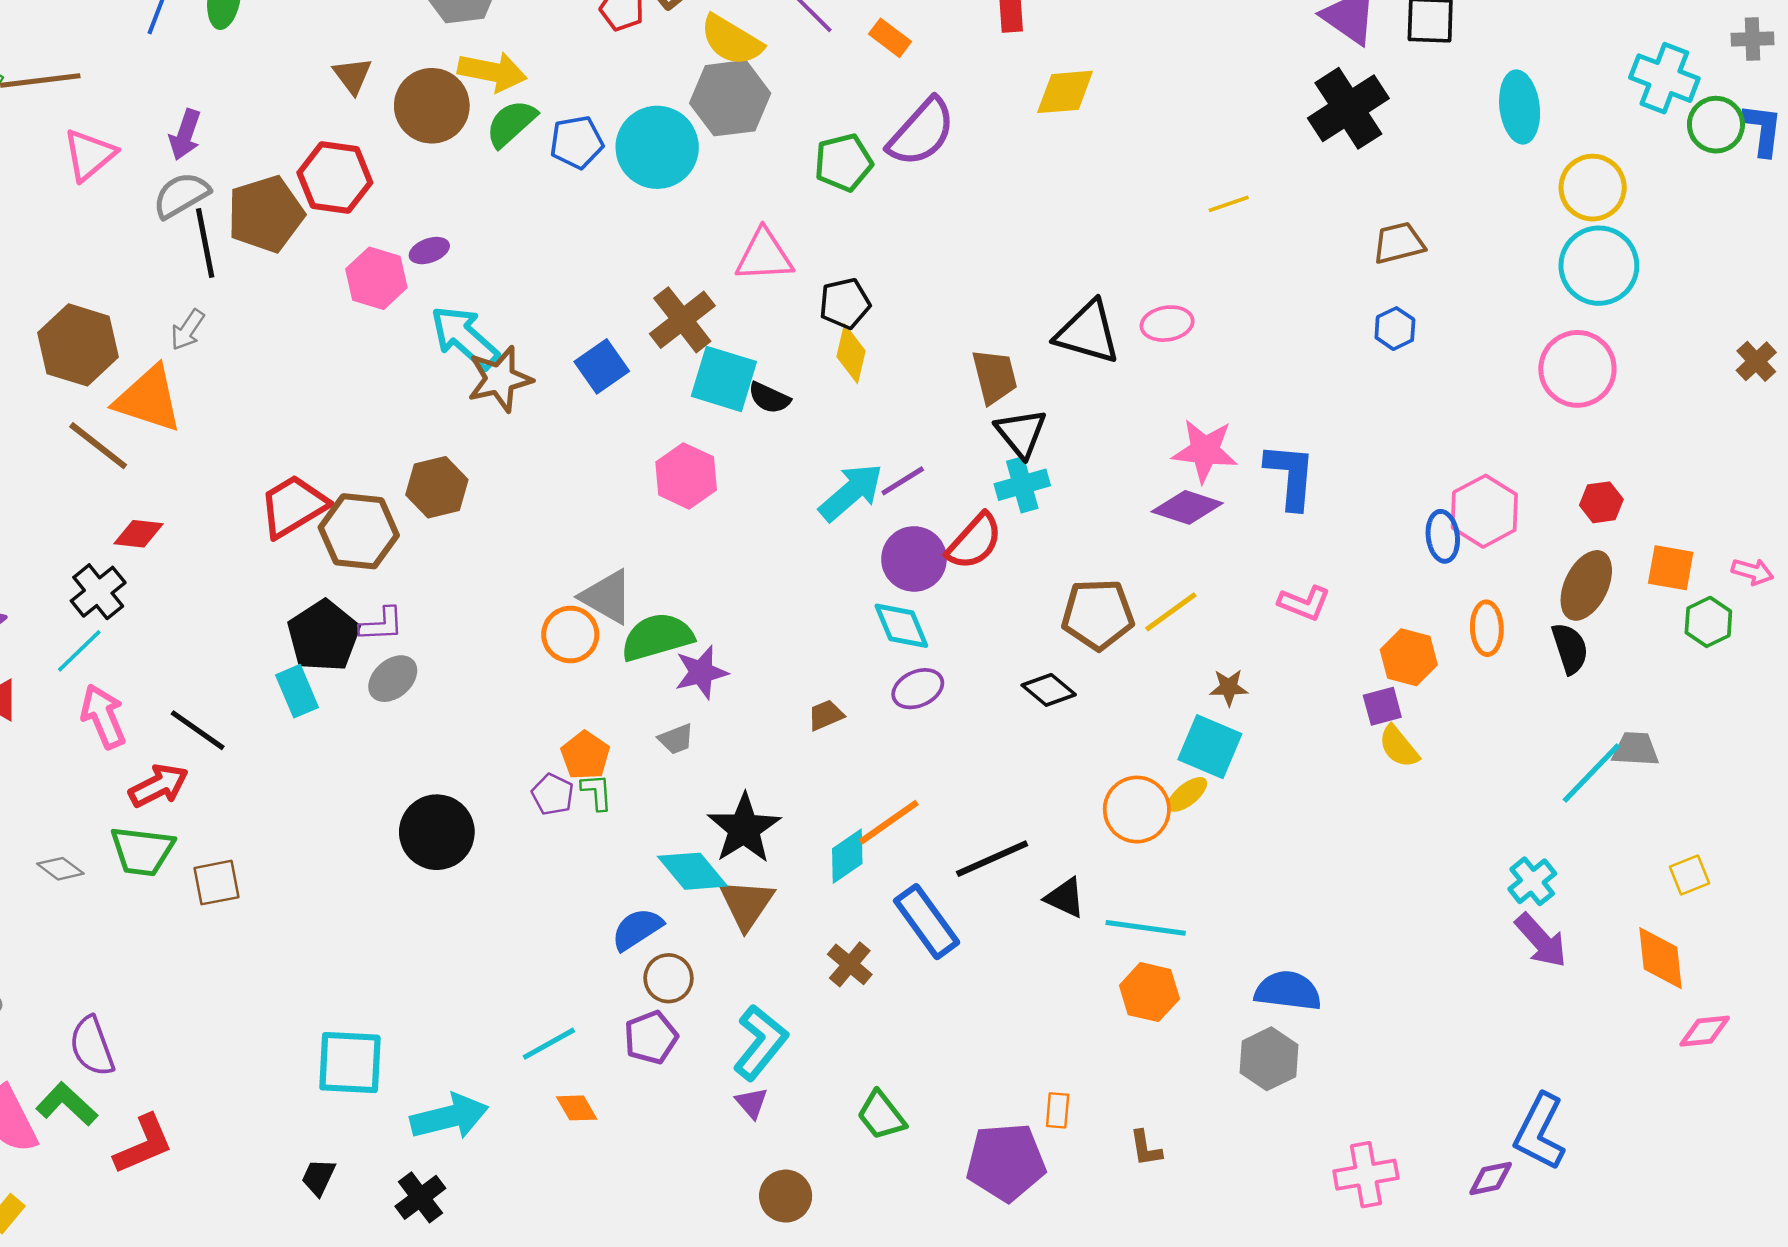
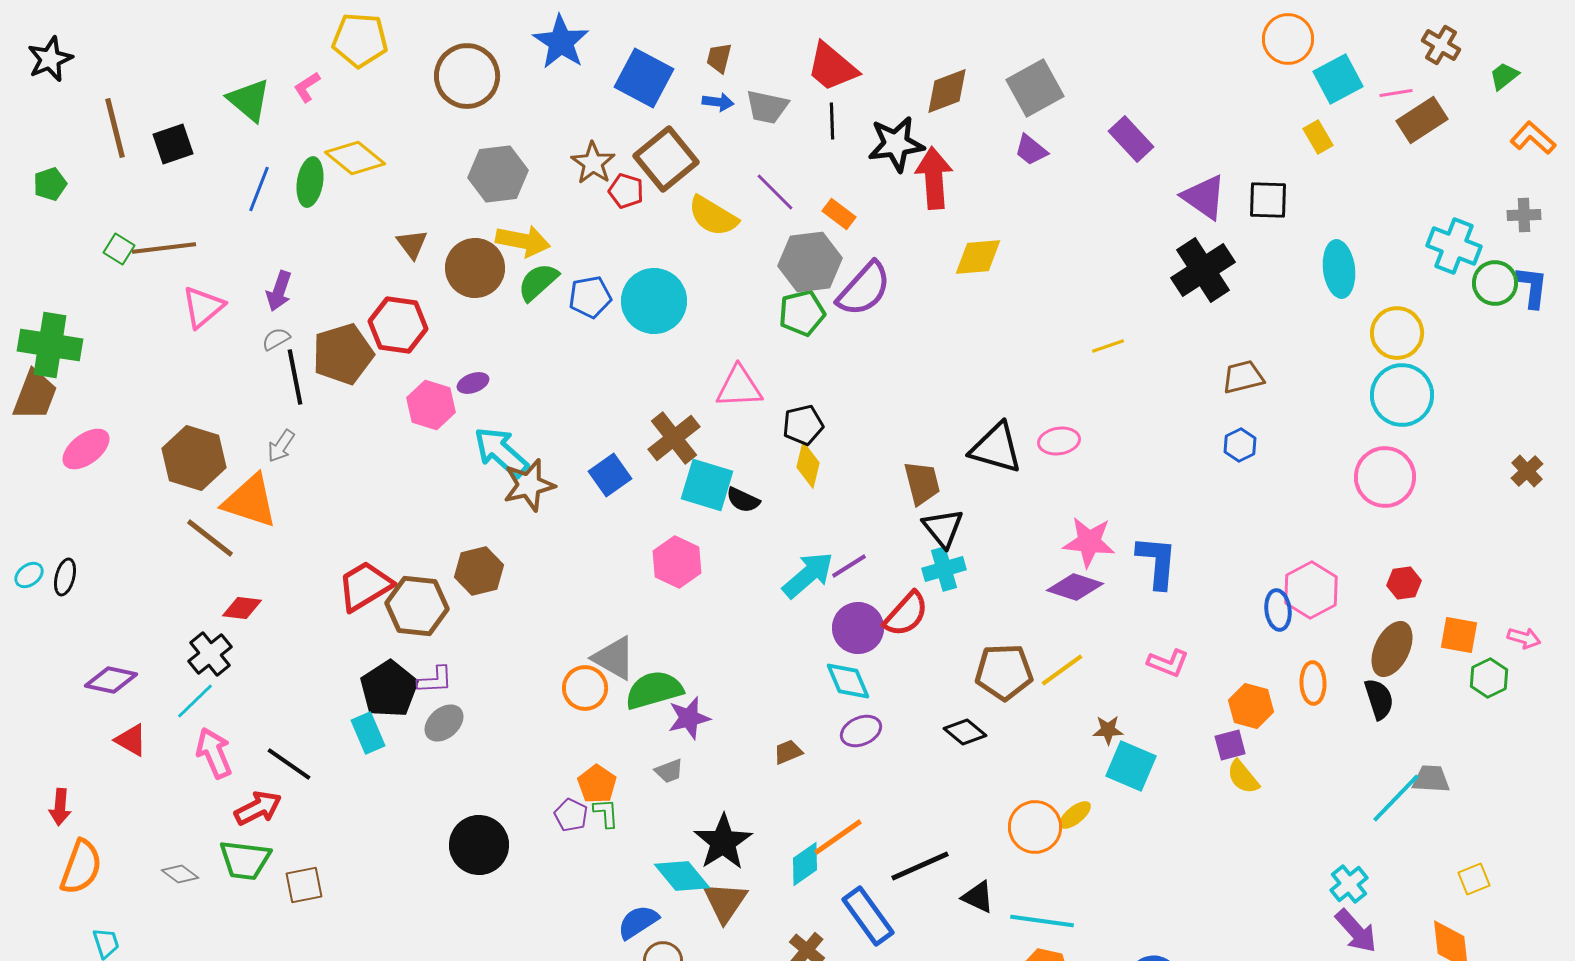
gray hexagon: (730, 98) -> (810, 262), moved
gray semicircle: (181, 195) -> (276, 339), size x0.6
cyan square: (1210, 747) -> (1131, 766), moved

